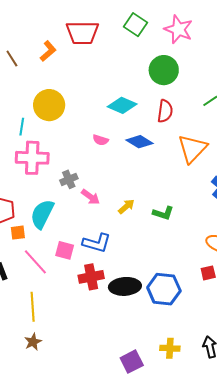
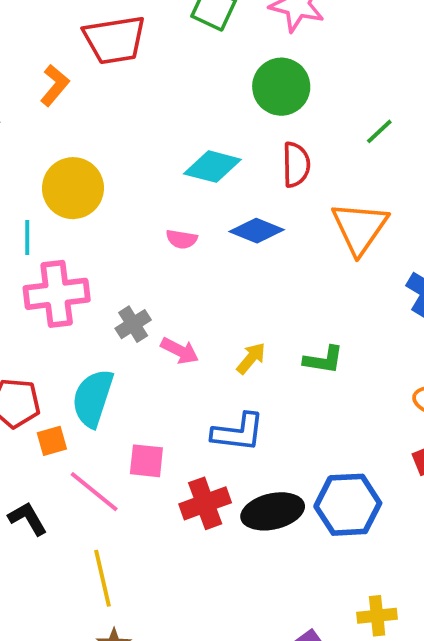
blue L-shape: (97, 243) -> (238, 432), moved

